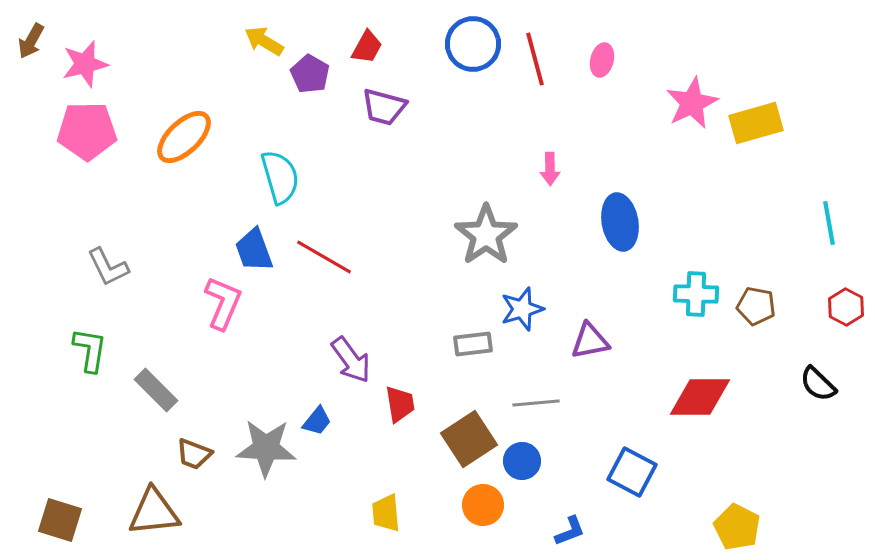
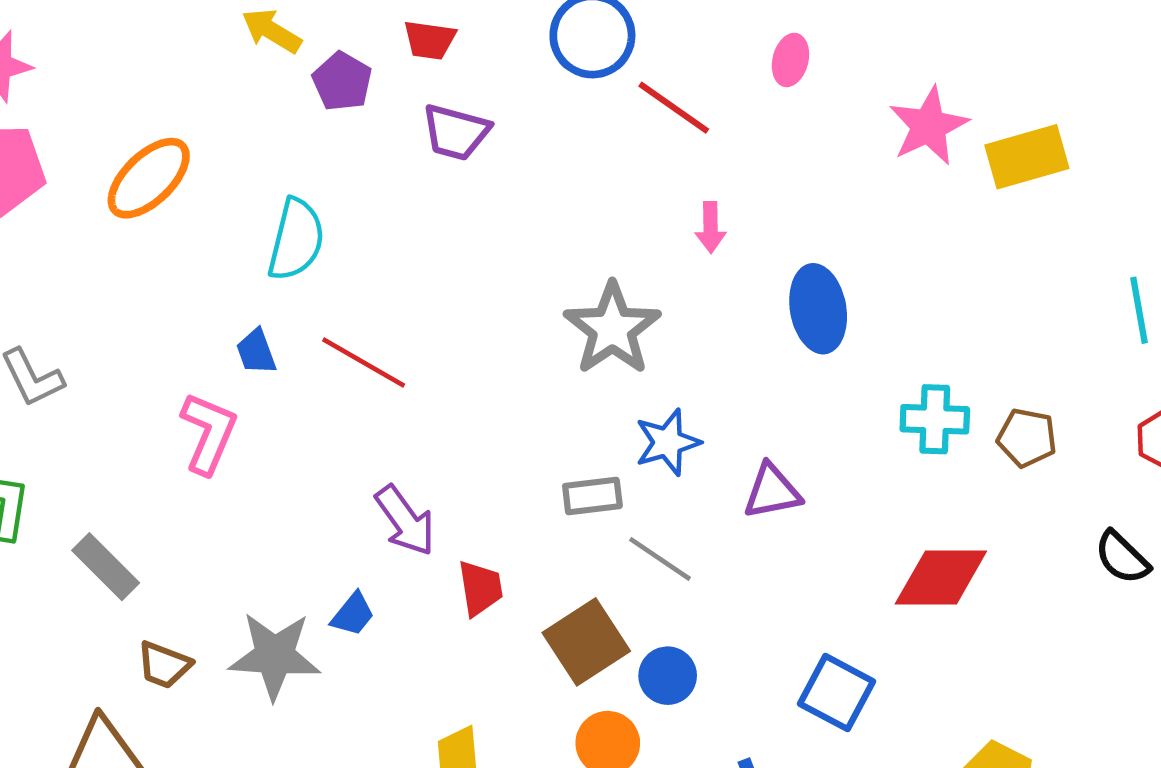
red trapezoid: (367, 47) -> (430, 40), turned 69
red line: (535, 59) -> (674, 108), moved, turned -40
cyan semicircle: (280, 177) -> (296, 240), turned 30
blue trapezoid: (254, 250) -> (256, 352), size x0.7
gray line: (536, 403) -> (660, 559), moved, turned 39

